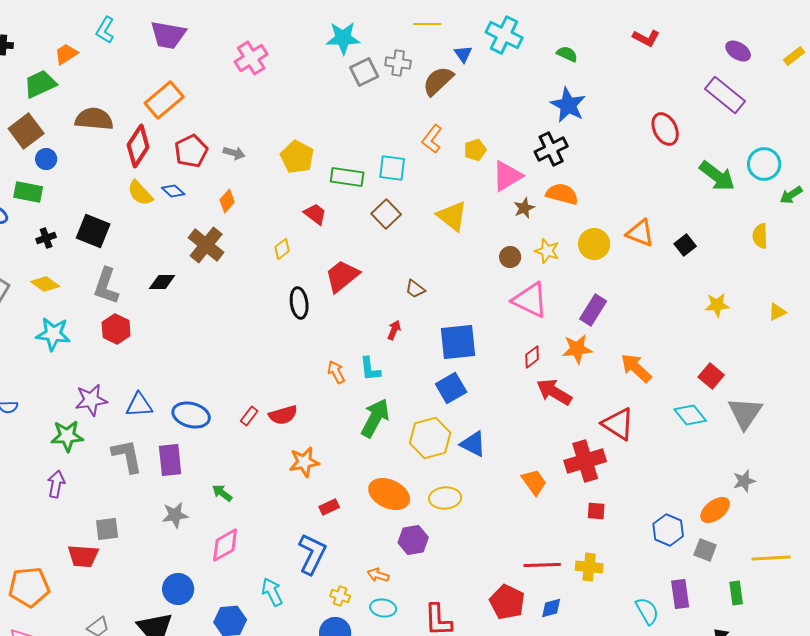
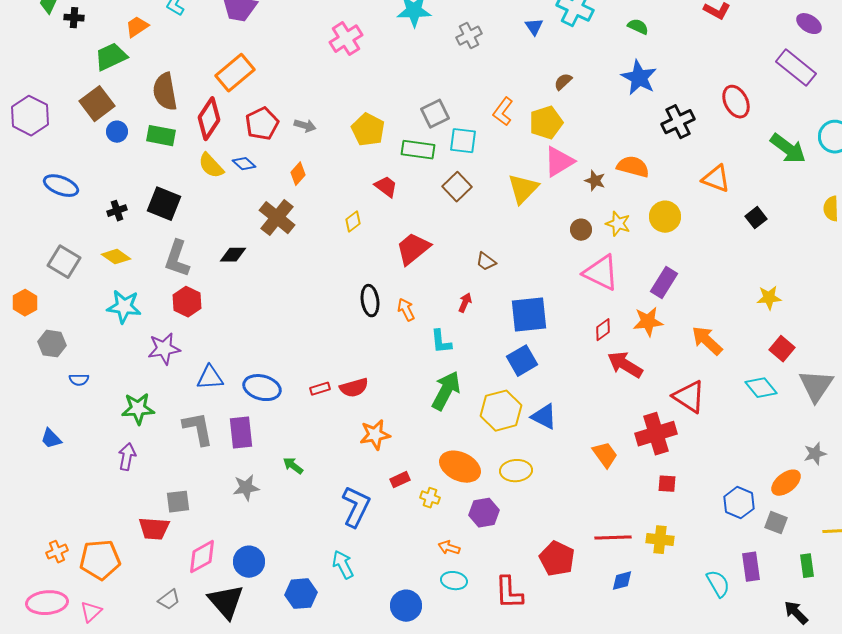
pink cross: (251, 58) -> (346, 39), moved
gray cross: (398, 63) -> (469, 36), turned -35
gray square: (364, 72) -> (435, 114), moved
brown semicircle: (438, 81) -> (563, 82), moved, size x0.6
brown semicircle: (94, 119) -> (165, 92), turned -105
black cross: (551, 149) -> (678, 122), moved
yellow pentagon: (475, 150) -> (546, 123), size x1.5
pink triangle: (507, 176) -> (559, 162), moved
green rectangle: (28, 192) -> (161, 136), moved
brown star: (524, 208) -> (595, 181), turned -30
yellow triangle: (452, 216) -> (523, 189), turned 36
orange triangle: (640, 233) -> (716, 179), moved
black ellipse: (299, 303) -> (370, 301), moved
yellow star: (717, 305) -> (769, 298), moved
orange arrow: (336, 372) -> (406, 310), moved
purple star: (91, 400) -> (164, 349), moved
red rectangle: (249, 416) -> (320, 389), turned 36
pink diamond: (225, 545) -> (202, 557), moved
blue L-shape: (312, 554) -> (356, 507), moved
yellow cross: (340, 596) -> (430, 498), moved
red pentagon: (507, 602) -> (557, 559), moved

